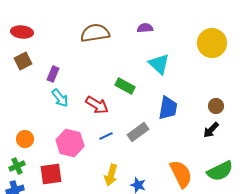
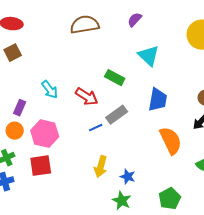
purple semicircle: (145, 28) -> (135, 20), turned -42
purple rectangle: (53, 74) -> (20, 108), moved
gray rectangle: (138, 132) -> (117, 115), moved
pink hexagon: (70, 143) -> (45, 134), moved
orange semicircle: (181, 174) -> (171, 141), moved

